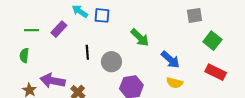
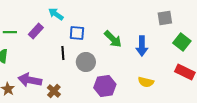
blue square: (102, 15) -> (77, 33), moved
blue arrow: (170, 60) -> (142, 46), moved, turned 48

